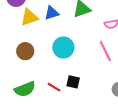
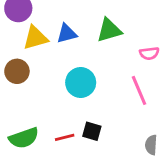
brown circle: (25, 51) -> (17, 71), moved
red line: (54, 87) -> (65, 137), turned -48

